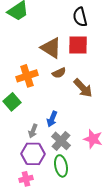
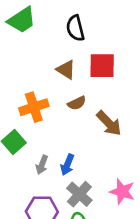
black semicircle: (80, 17) -> (75, 28), moved
brown triangle: (51, 48) -> (66, 70), size x0.7
gray arrow: (33, 131) -> (42, 165), moved

